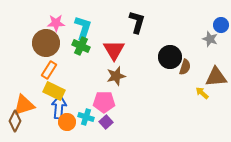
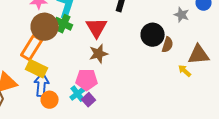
gray star: (210, 39) -> (182, 15), moved
brown circle: (46, 43) -> (45, 27), moved
orange rectangle: (49, 70) -> (32, 48), size x1.4
cyan cross: (86, 117) -> (78, 94), moved, turned 35

